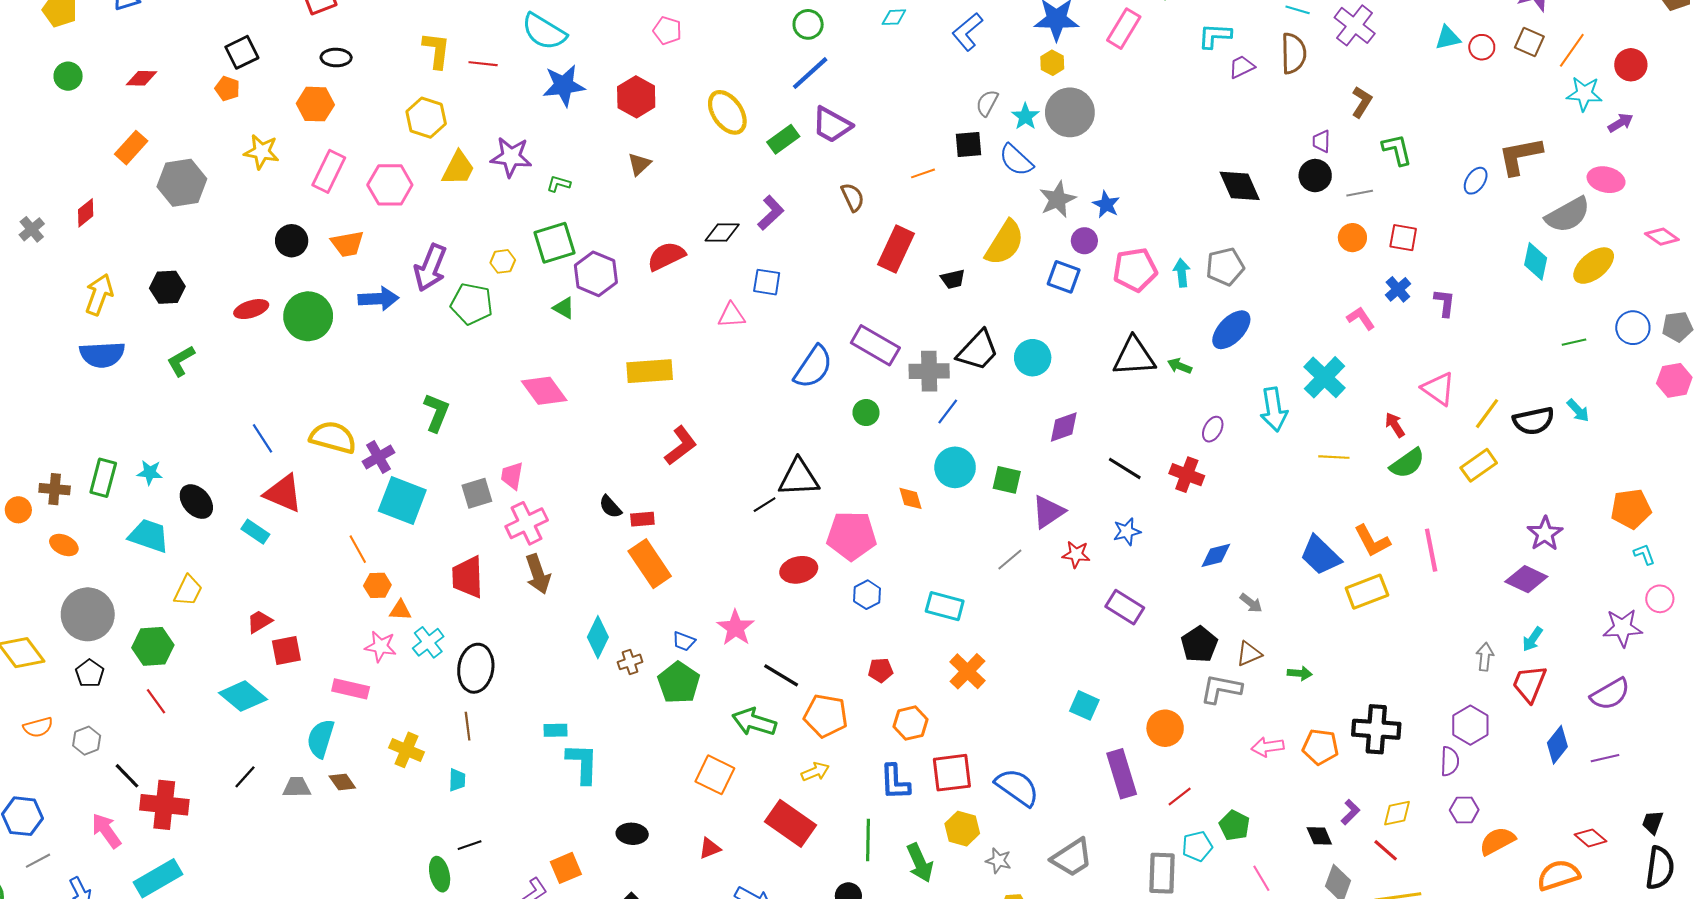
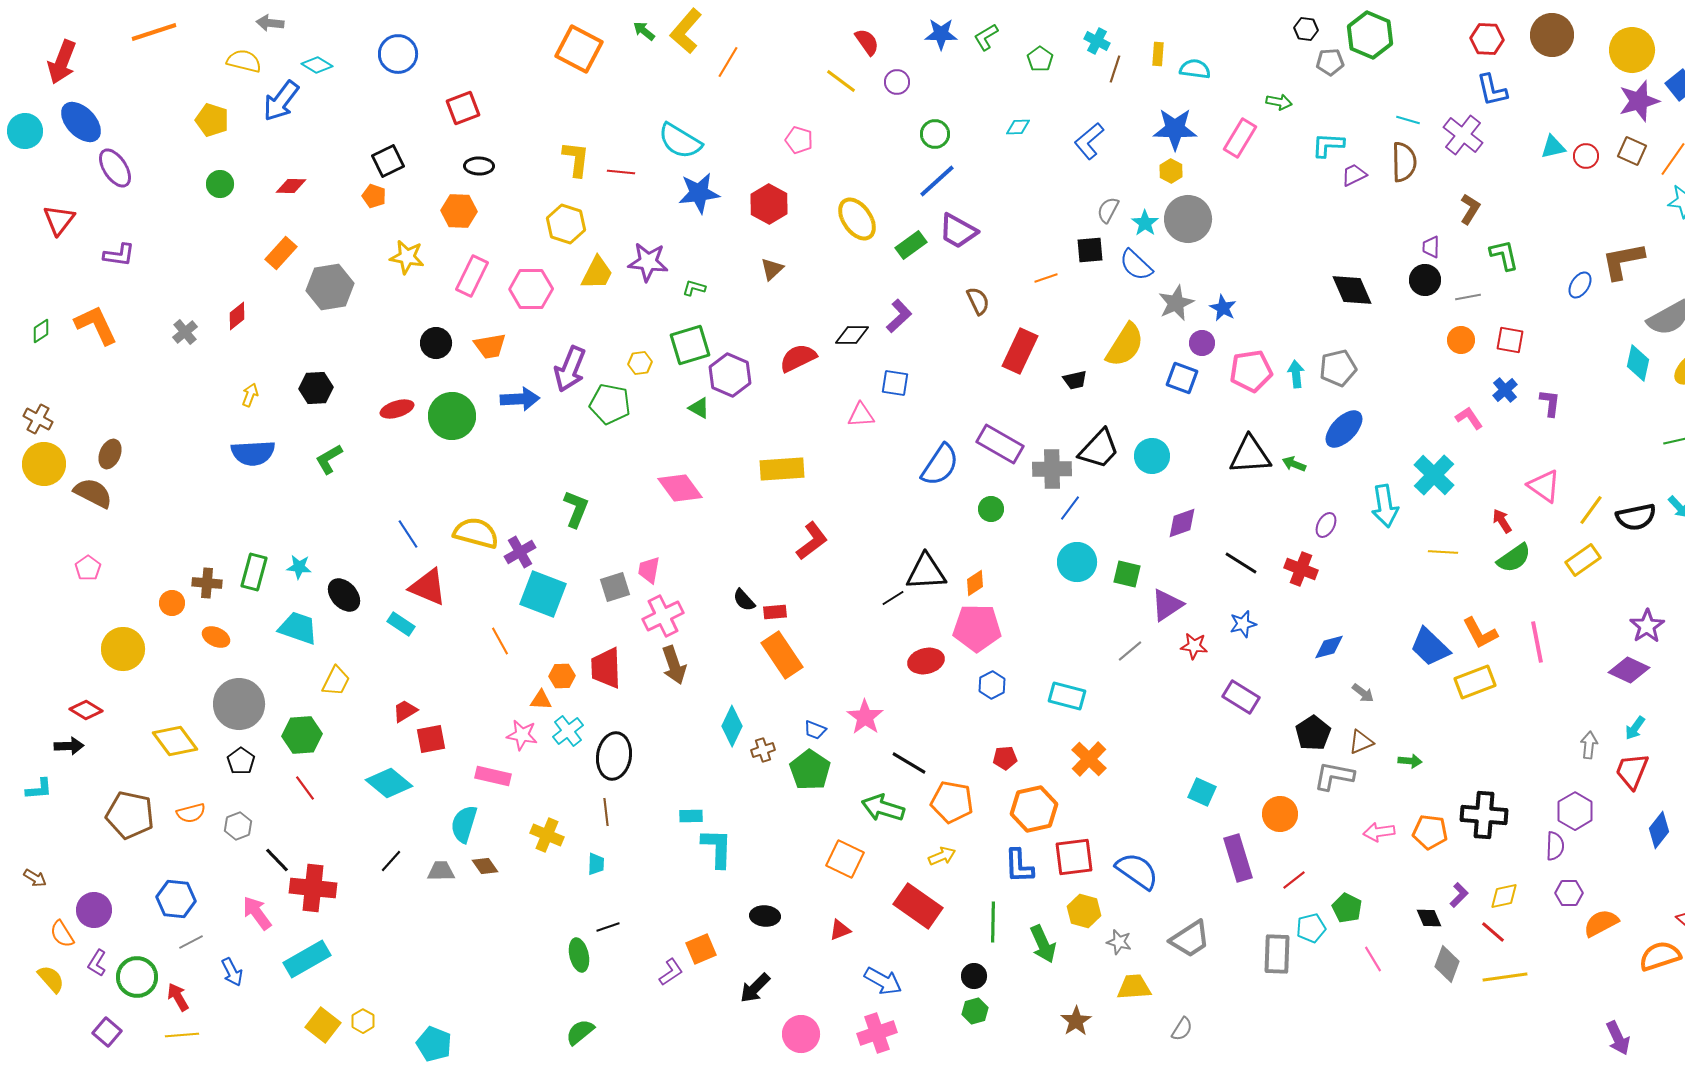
yellow arrow: (99, 295) -> (250, 395), size x0.6
orange diamond: (911, 498) -> (975, 583), moved, turned 72
orange hexagon: (377, 585) -> (562, 676), moved
orange hexagon: (911, 723) -> (1034, 809), size x1.4

